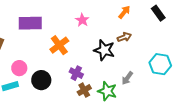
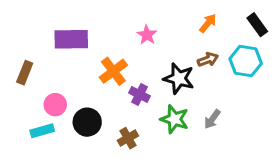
cyan hexagon: (160, 64) -> (246, 61), moved
purple cross: (76, 73) -> (140, 94), moved
brown cross: (84, 90) -> (128, 138), moved
green star: (107, 91) -> (174, 119), moved

